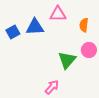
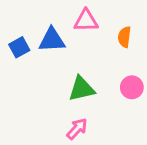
pink circle: (89, 50) -> (132, 87), moved
green triangle: (67, 60) -> (81, 89), moved, turned 36

